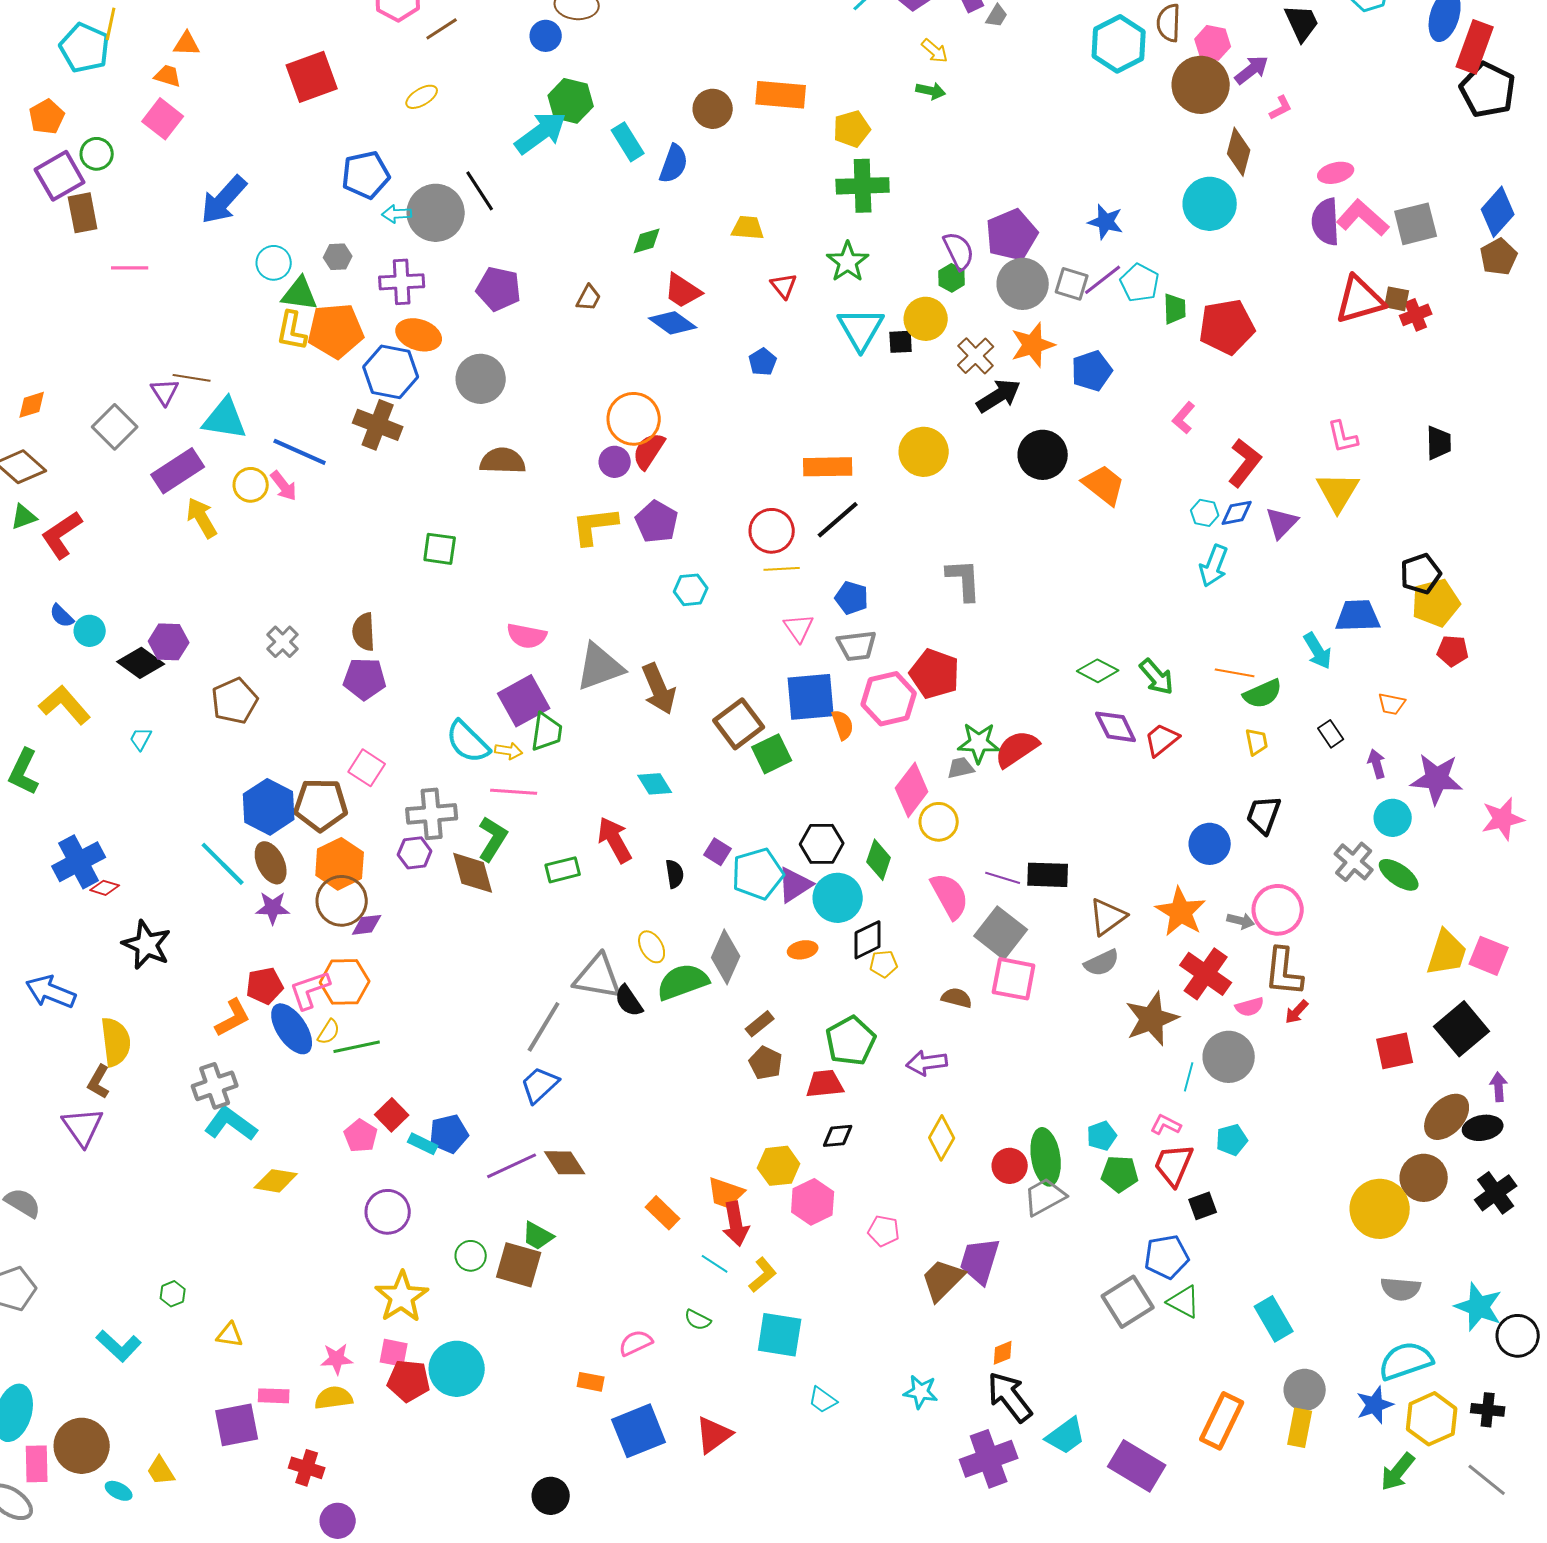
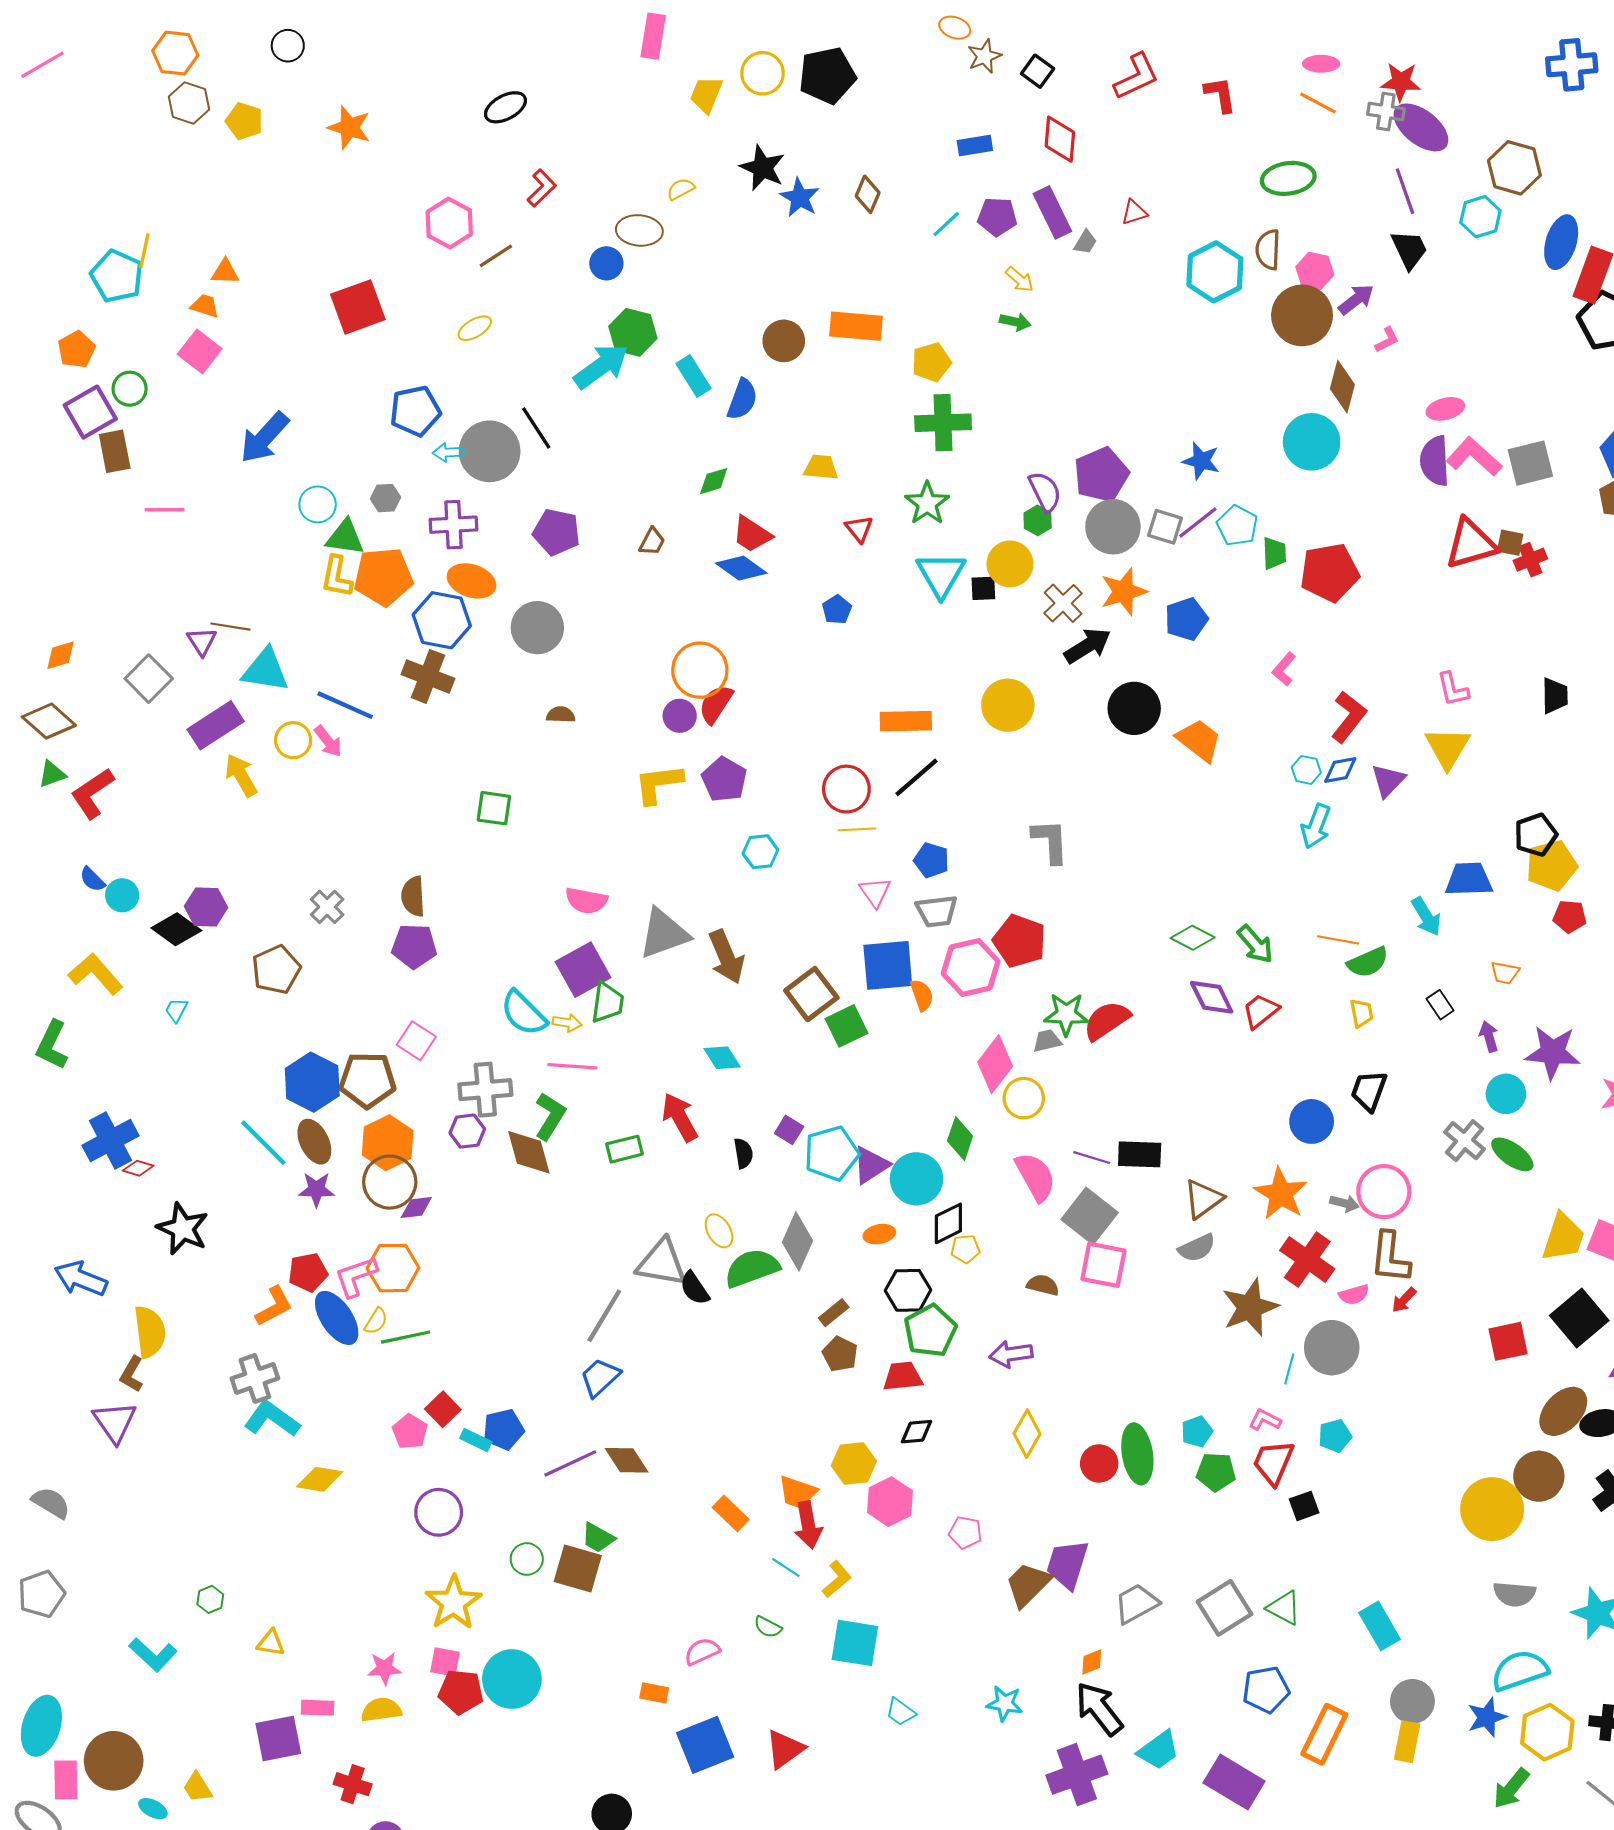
brown semicircle: (503, 461) -> (561, 715), size x0.6
black hexagon: (822, 844) -> (908, 1290), moved
gray trapezoid: (1045, 1197) -> (1136, 1604), moved
blue pentagon: (1167, 1257) -> (1266, 1690), moved

